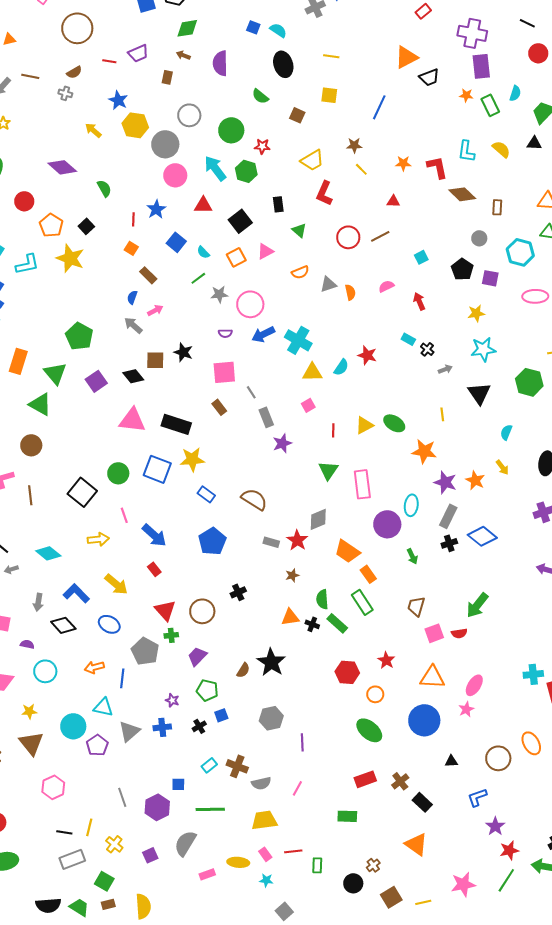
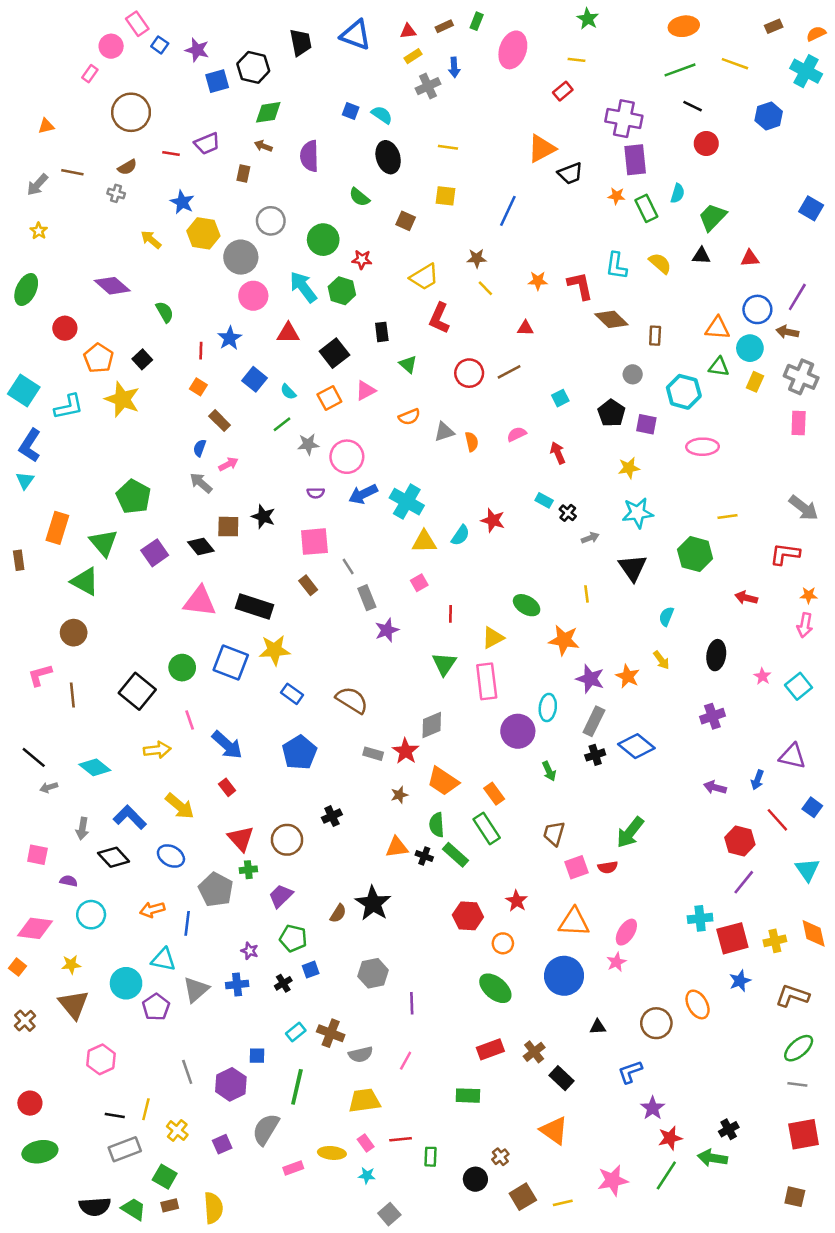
yellow triangle: (364, 425) -> (493, 638), moved
orange trapezoid: (347, 551) -> (443, 781), moved
green line: (210, 809) -> (297, 1087), turned -76

